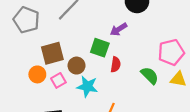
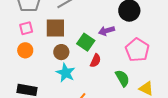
pink pentagon: (171, 52) -> (137, 50), moved, turned 30
brown square: (52, 53) -> (55, 28), moved
pink square: (58, 80) -> (26, 28), moved

